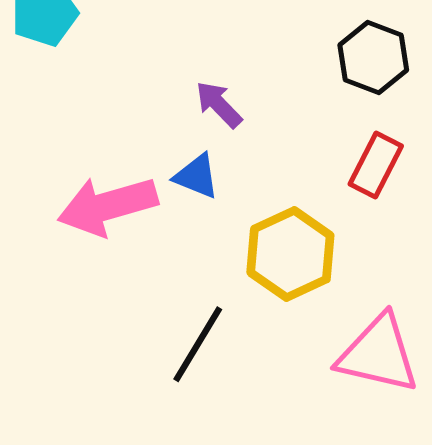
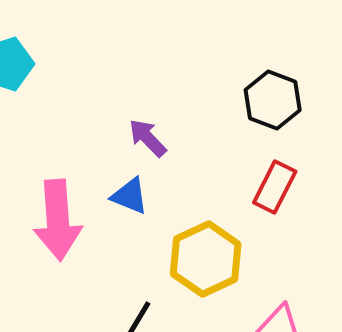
pink arrow: (108, 206) -> (58, 220), turned -78

